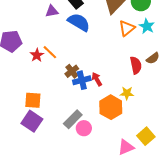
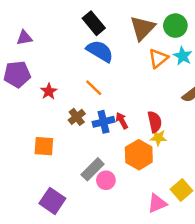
purple triangle: (52, 11) -> (24, 38), moved
orange line: (50, 52) -> (94, 88), moved
red semicircle: (136, 65) -> (155, 122), moved
brown cross: (72, 71) -> (77, 117), moved
purple square: (32, 121) -> (52, 201), moved

